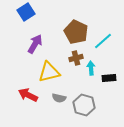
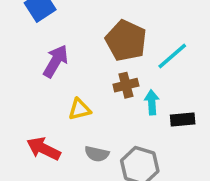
yellow triangle: (49, 72) -> (80, 109), size x0.6

